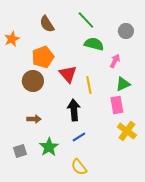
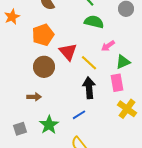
pink arrow: (115, 61) -> (108, 46), moved, turned -152
brown circle: (33, 81) -> (44, 67), moved
yellow line: (89, 85) -> (89, 63), turned -36
black arrow: (74, 110) -> (89, 88), moved

